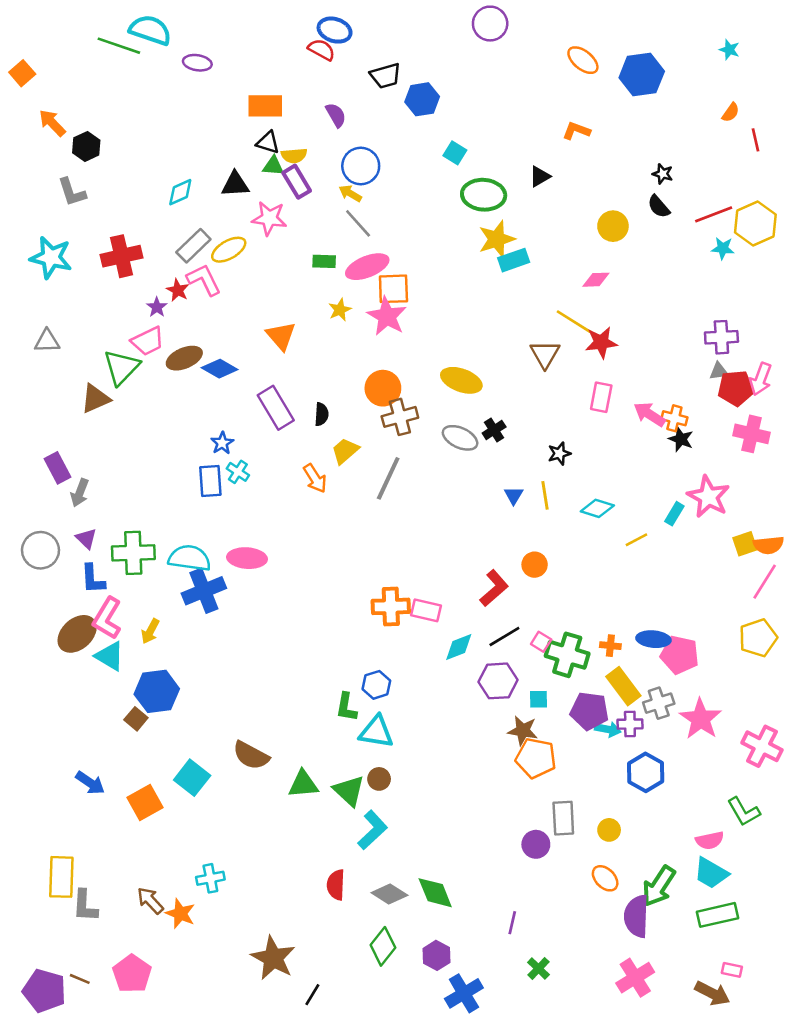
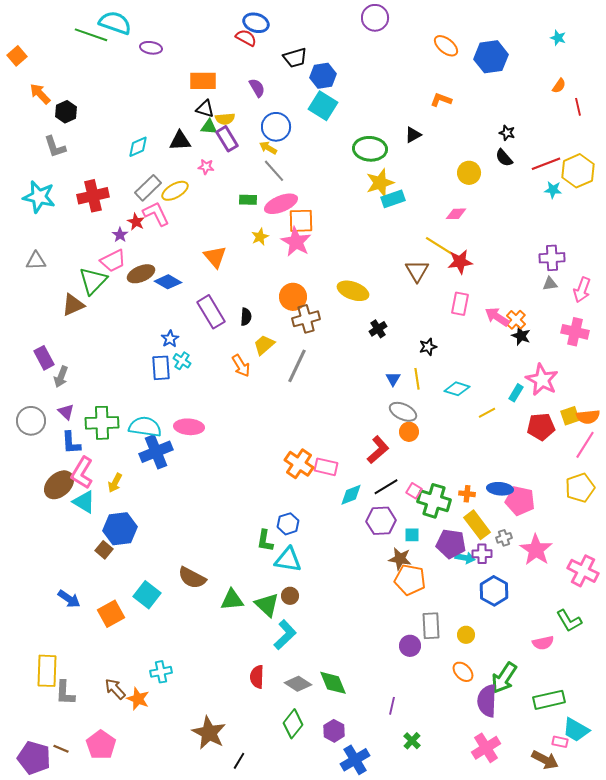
cyan square: (455, 153) -> (323, 106), moved, size x1.6
pink star: (269, 218) -> (206, 167), size x0.6
red pentagon: (736, 388) -> (541, 427), moved
orange cross: (674, 418) -> (516, 320), turned 30
gray ellipse: (460, 438) -> (403, 412), moved
orange cross: (391, 606) -> (299, 464), turned 36
gray cross: (659, 703) -> (504, 538), size x0.7
cyan trapezoid: (711, 873) -> (576, 730), moved

